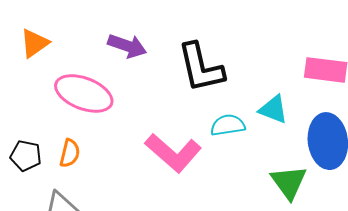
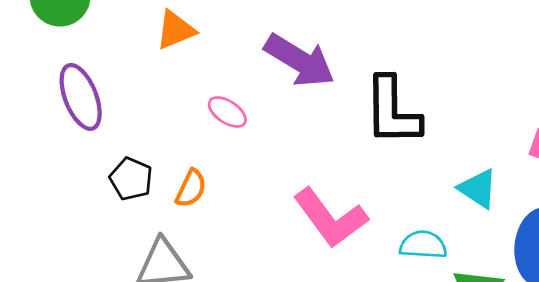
purple arrow: (127, 46) -> (300, 60), size x1.4
pink ellipse: (84, 93) -> (227, 112), size x0.5
cyan semicircle: (228, 125) -> (423, 245), moved

